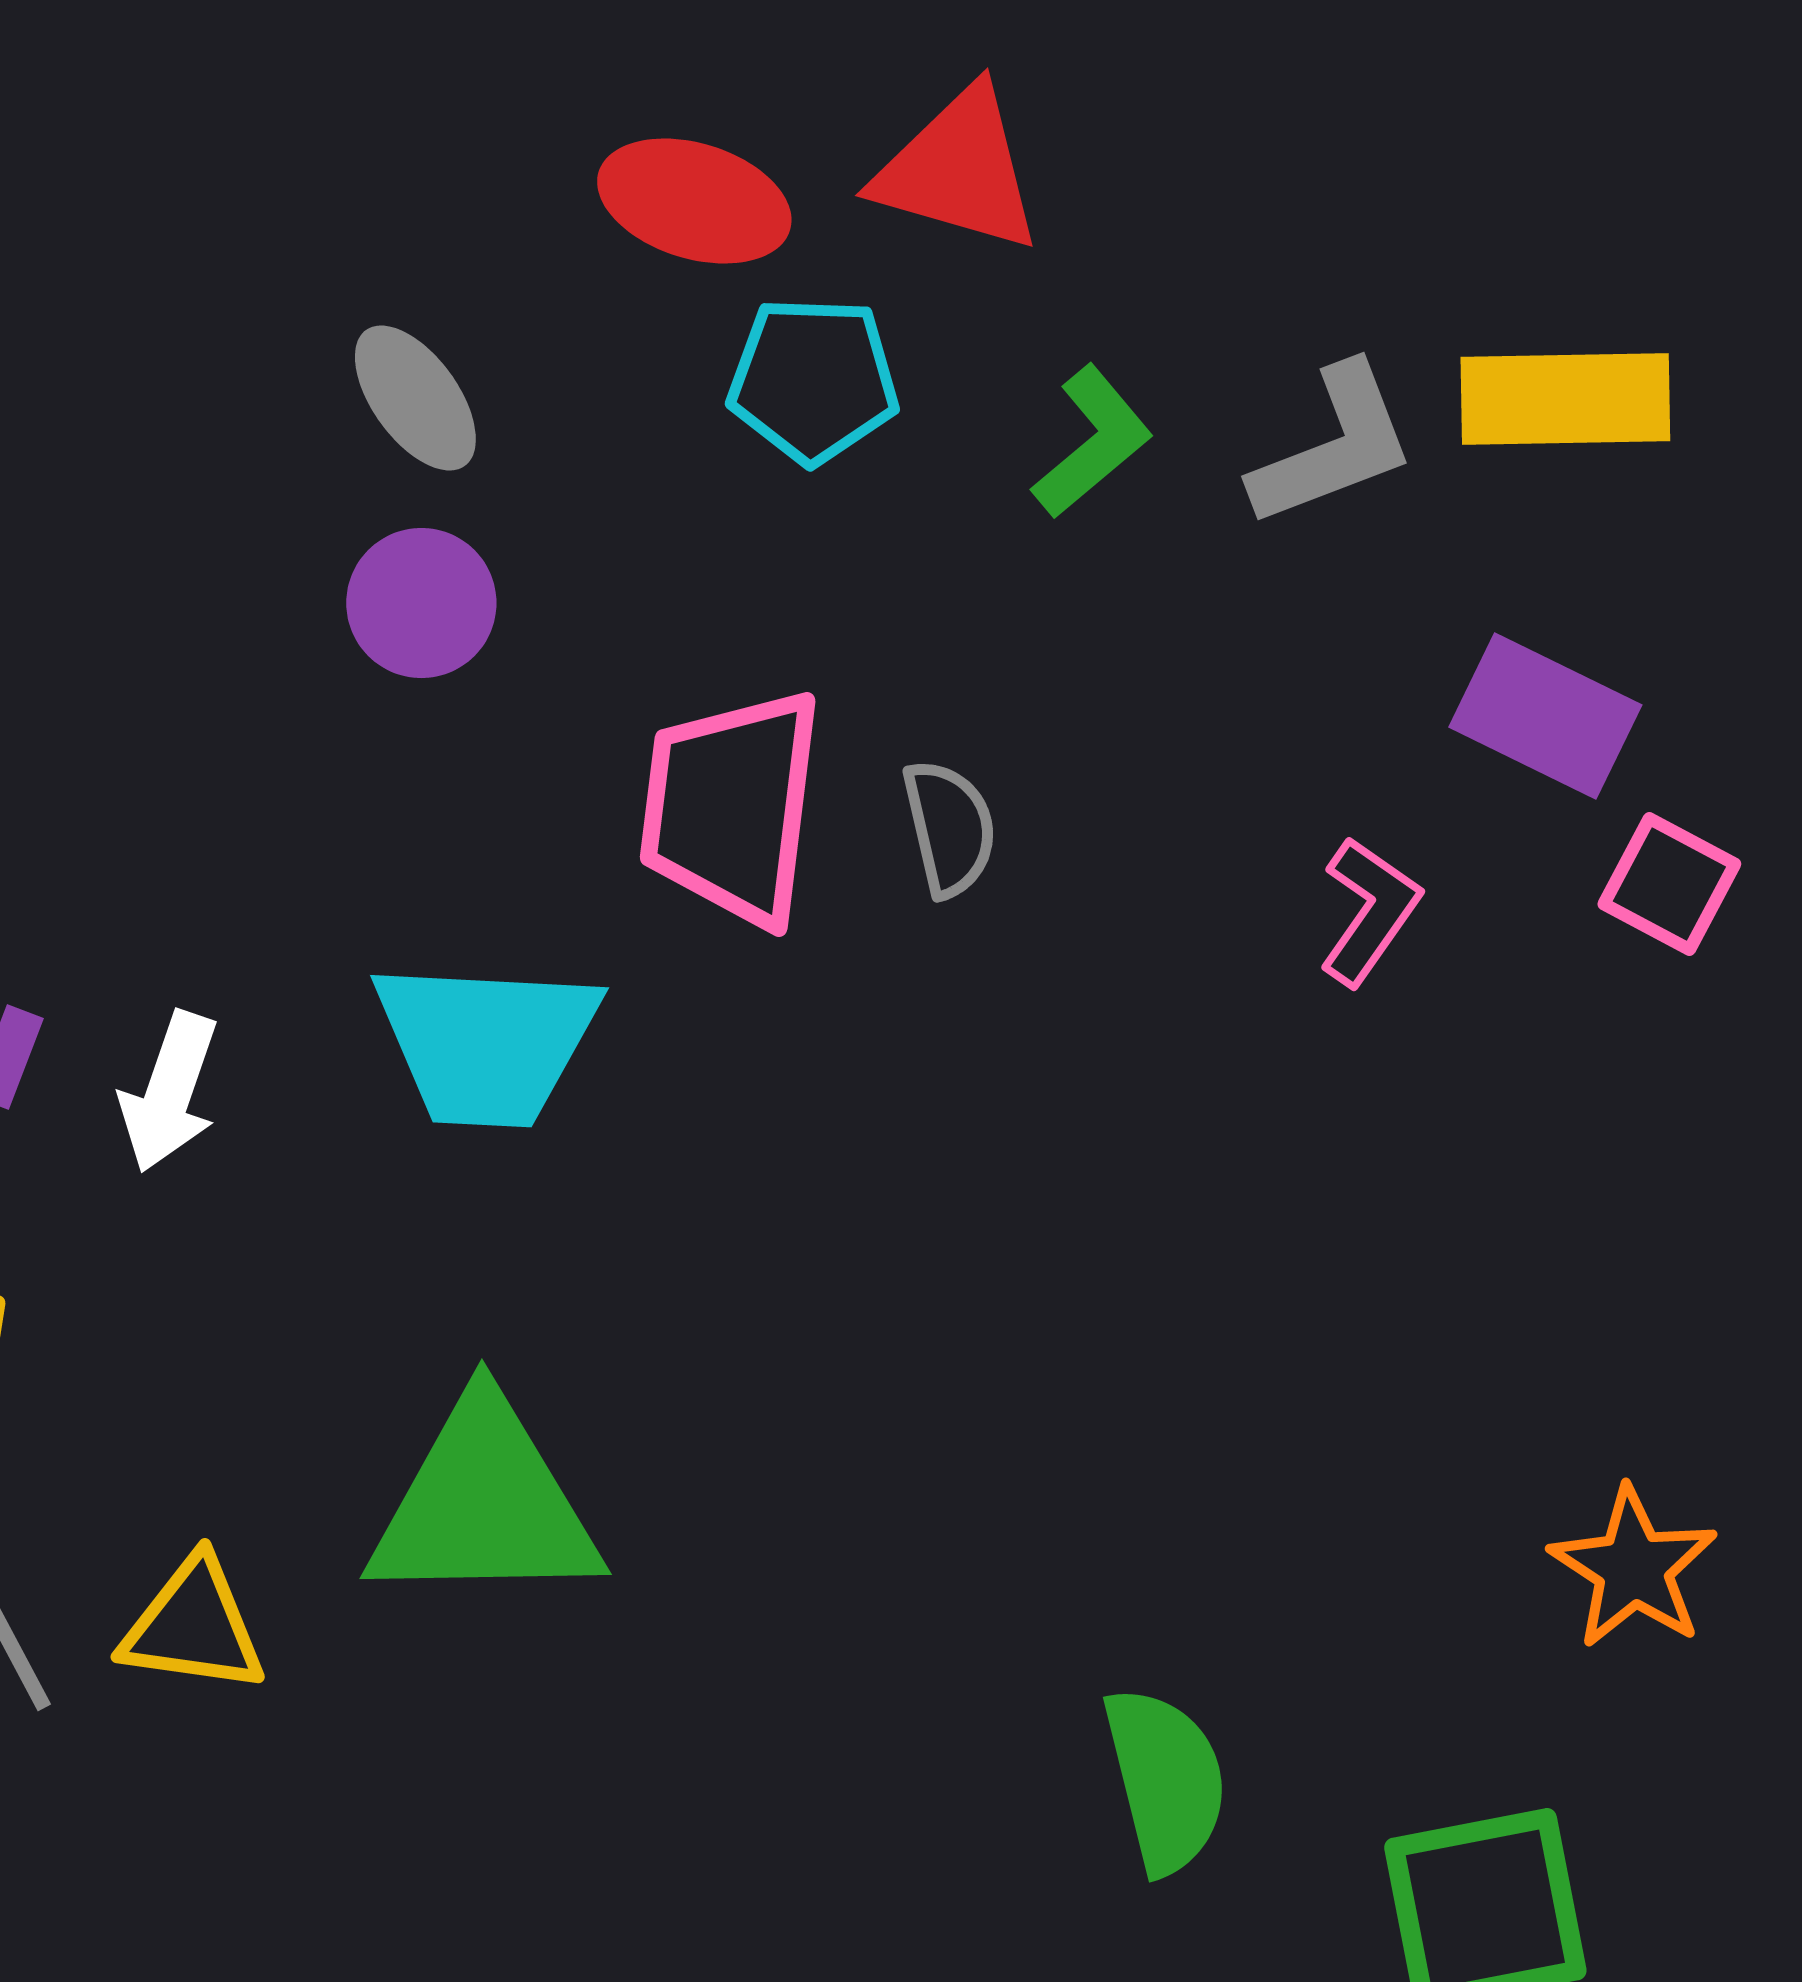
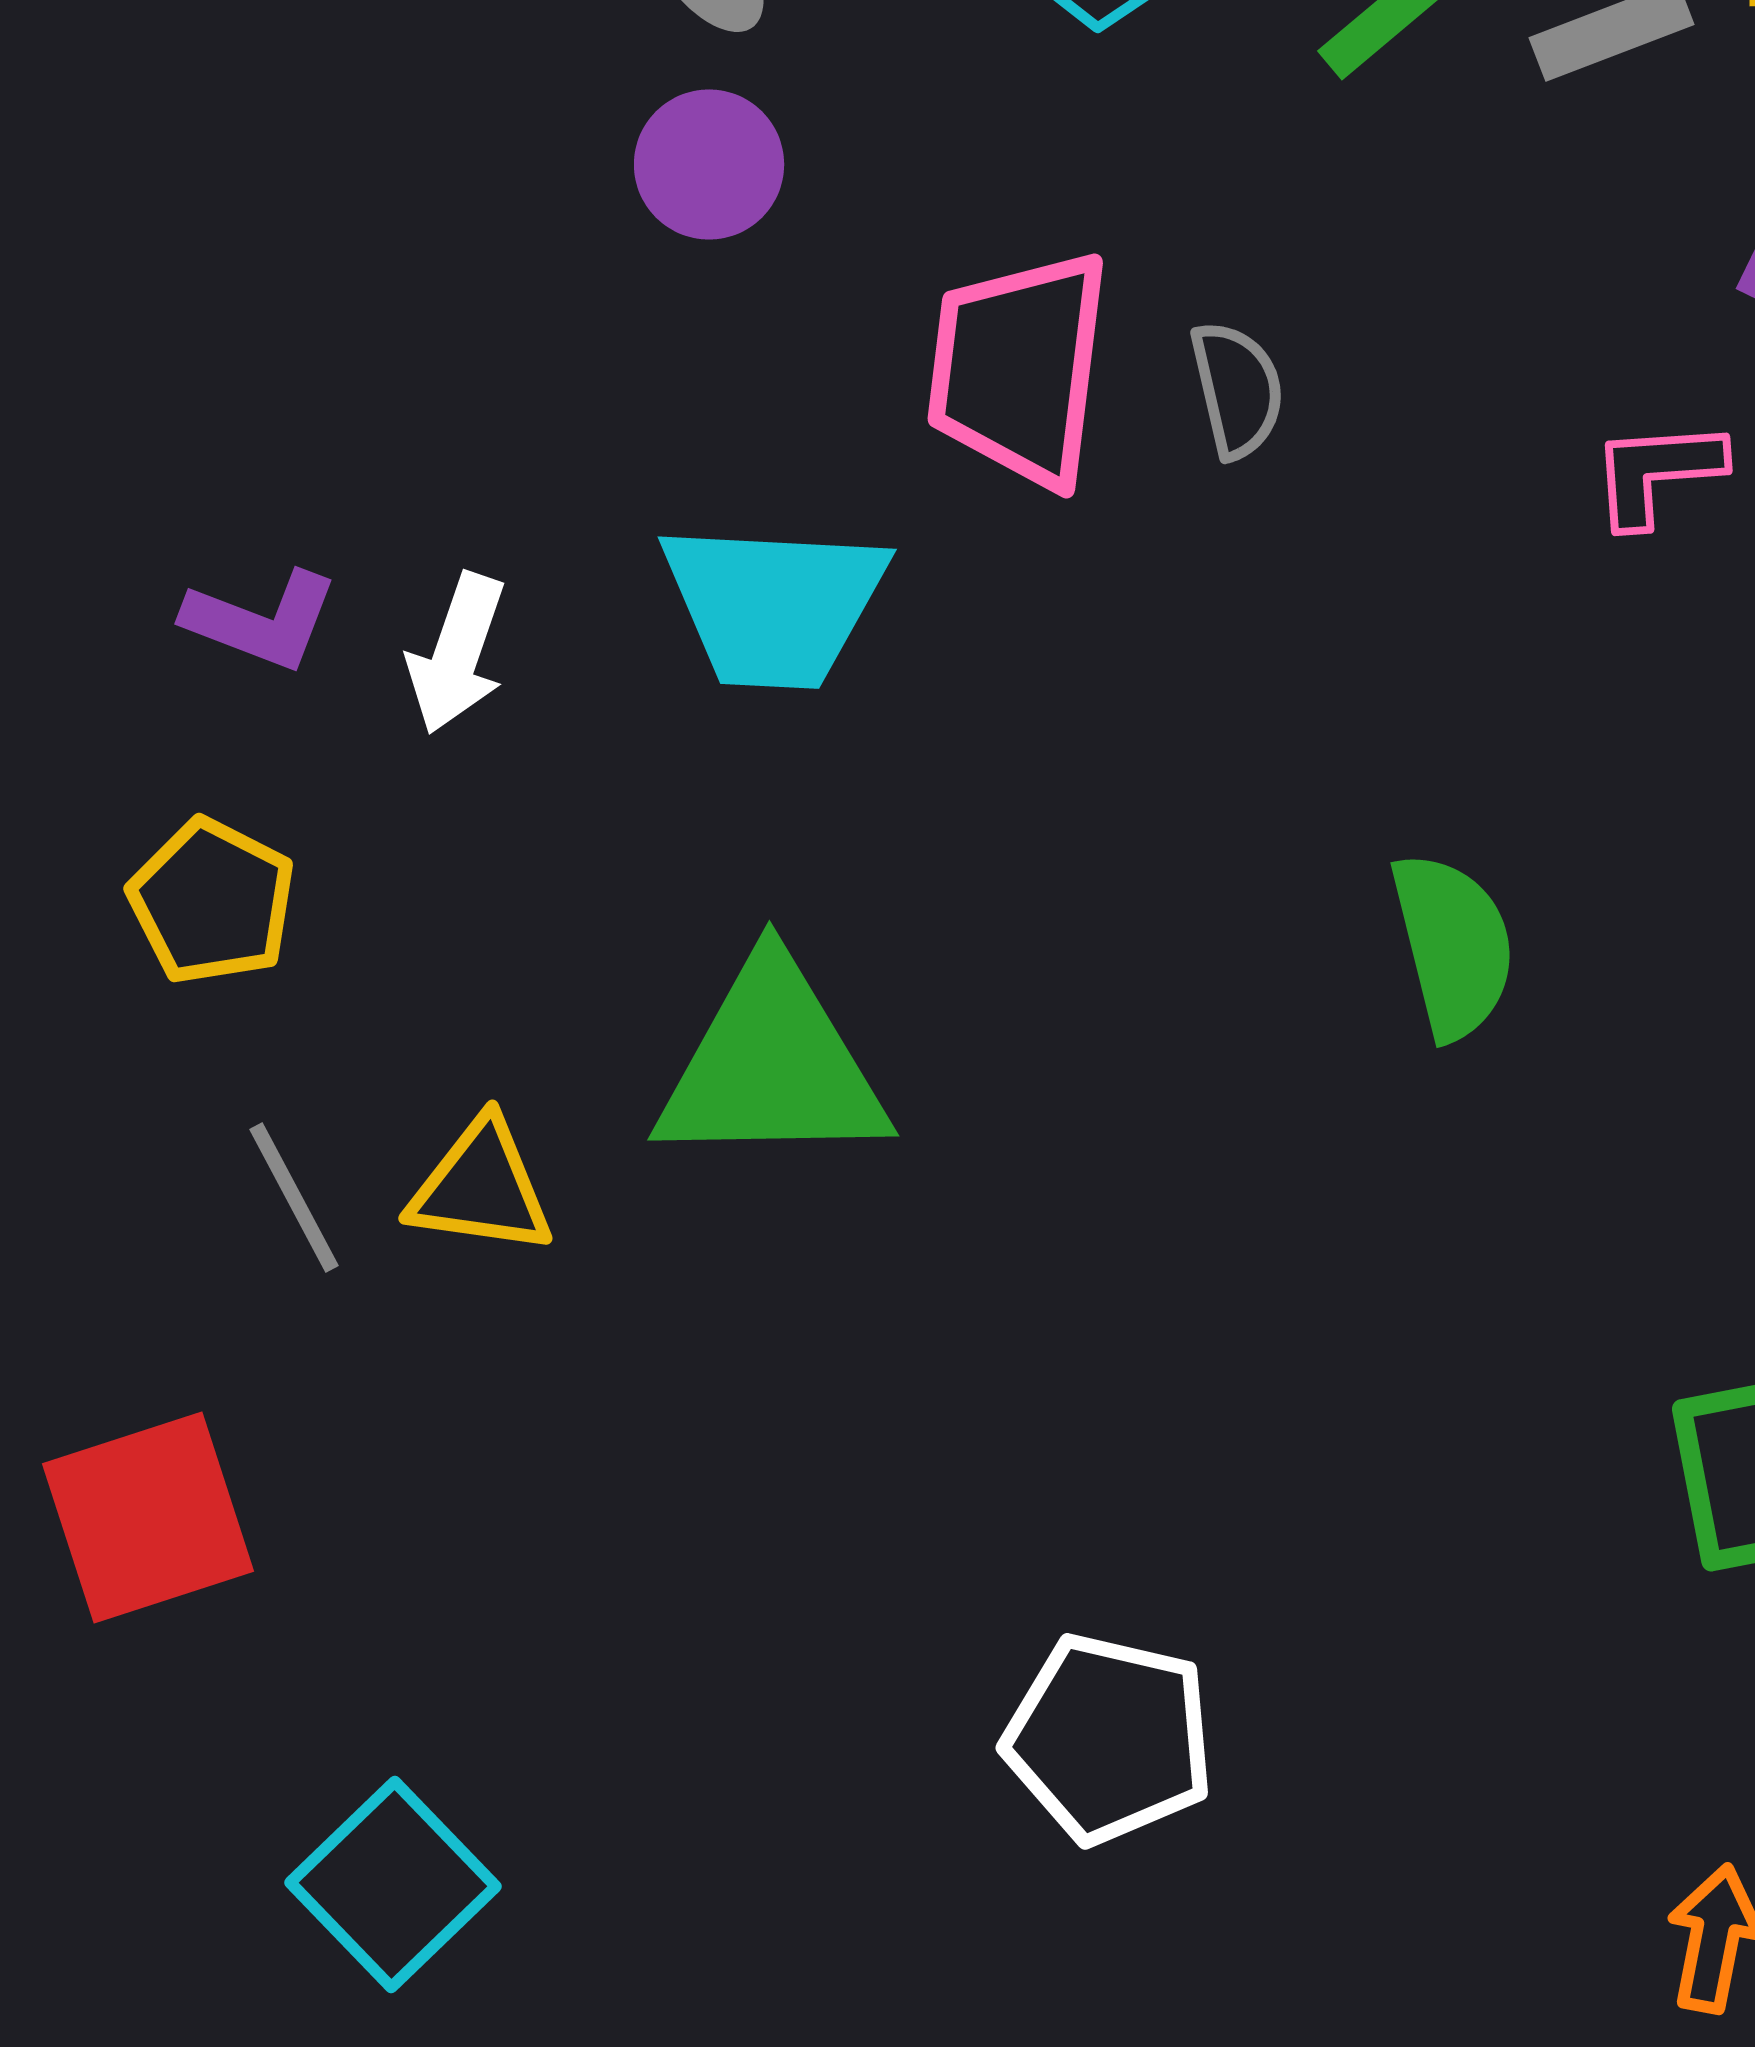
pink L-shape: (1369, 911) -> (1657, 472), turned -129
green semicircle: (1165, 1780) -> (1453, 945), moved

